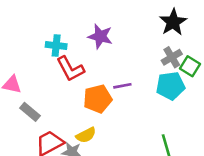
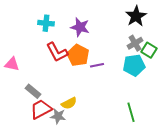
cyan cross: (56, 45) -> (46, 23), moved
orange pentagon: (98, 99) -> (78, 55), moved, turned -30
gray rectangle: (30, 112) -> (33, 91), moved

